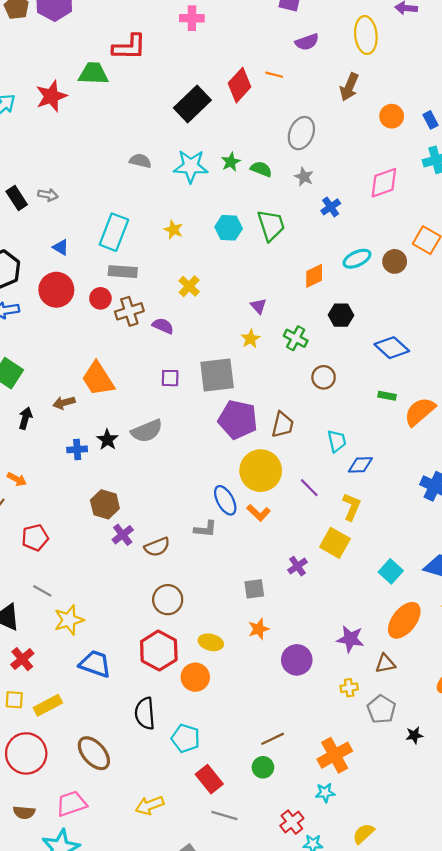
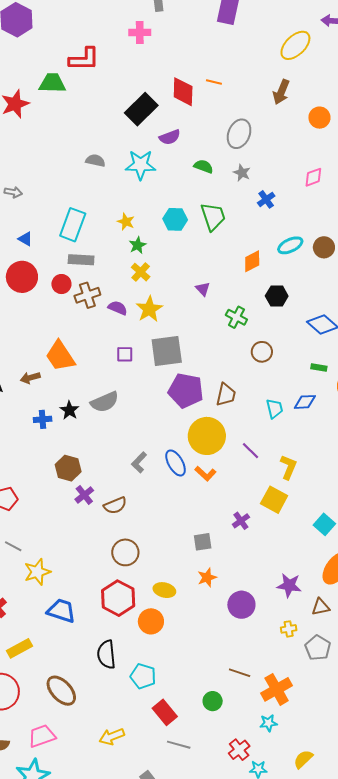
yellow ellipse: (366, 35) -> (295, 45), turned 52
purple semicircle: (307, 42) -> (170, 137), moved
red diamond: (239, 85) -> (183, 92), turned -40
green star: (231, 162) -> (138, 245), moved
pink diamond: (384, 183) -> (313, 177), size x0.7
yellow star: (251, 339) -> (149, 309), moved, size x1.5
blue diamond: (360, 465) -> (305, 402), moved
gray L-shape: (205, 529) -> (139, 462), moved, turned 130
brown line: (273, 739) -> (240, 673), moved, turned 45

